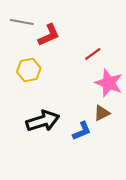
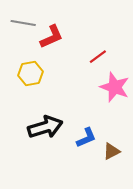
brown triangle: (102, 113) -> (111, 151), moved

